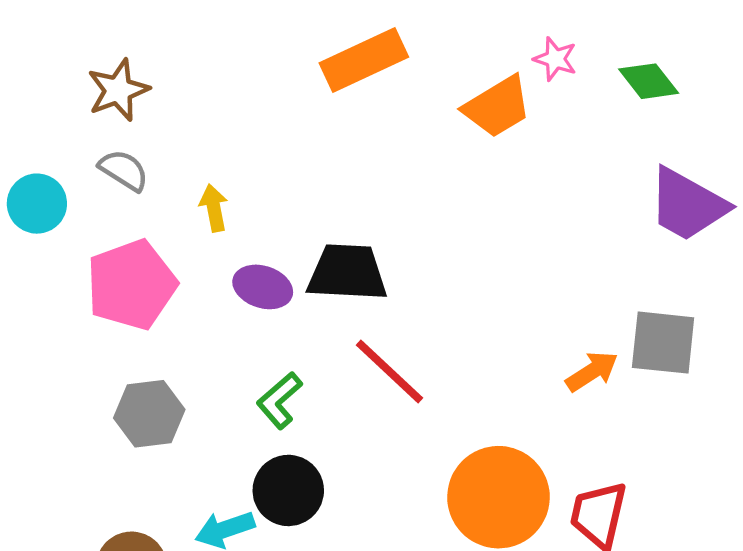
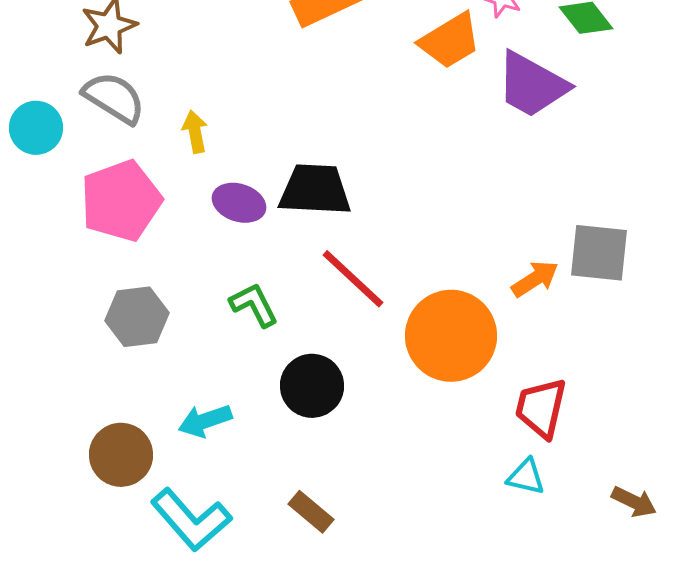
gray semicircle: (124, 170) -> (114, 98), size x1.4
purple trapezoid: (688, 205) -> (532, 85), moved
green L-shape: (279, 400) -> (254, 305), turned 104
black circle: (288, 490) -> (312, 386), moved
orange circle: (498, 497) -> (451, 336), moved

